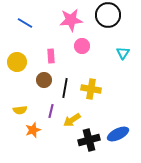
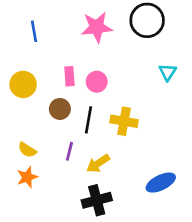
blue line: (25, 23) -> (34, 31), turned 49
pink circle: (82, 46) -> (97, 82), moved
yellow semicircle: (20, 110) -> (27, 150), turned 40
orange star: (33, 130) -> (27, 177), moved
black cross: (89, 140) -> (97, 200), moved

